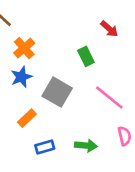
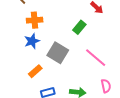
orange cross: (24, 48) -> (35, 20), turned 35
green rectangle: (86, 56) -> (79, 27), turned 64

